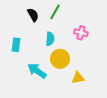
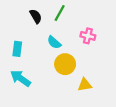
cyan semicircle: (50, 39) -> (54, 42), turned 128
cyan arrow: (37, 71) -> (20, 78), moved

